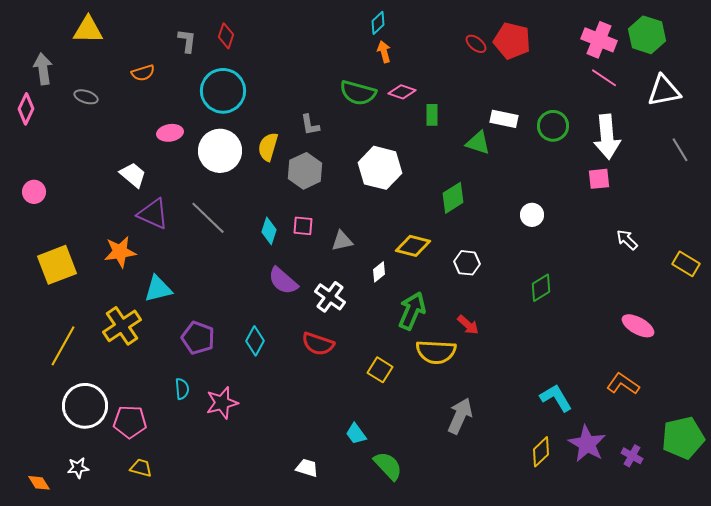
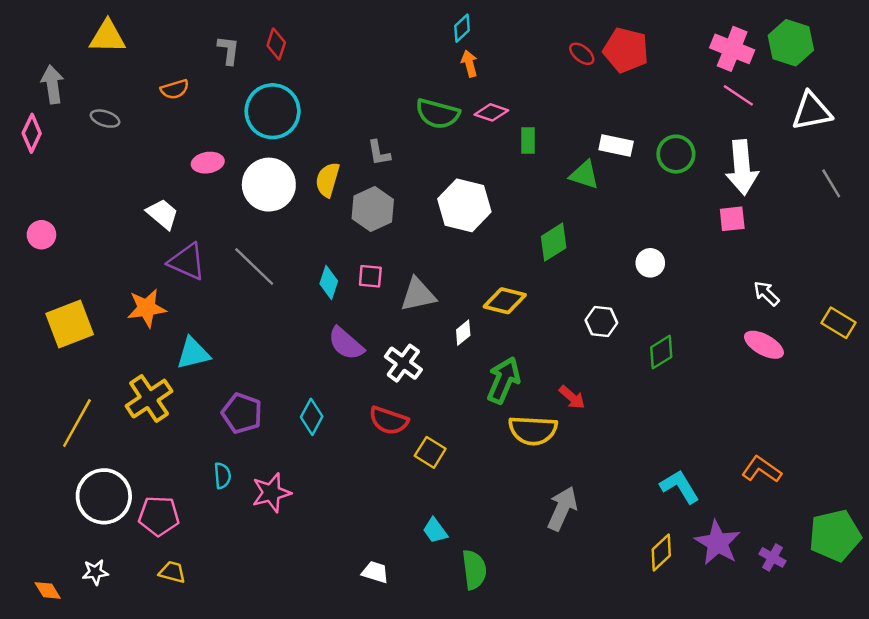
gray triangle: (342, 241) -> (418, 295), size x1.4
white hexagon: (467, 263) -> (601, 322), moved
pink ellipse: (638, 326) -> (764, 345), moved
yellow square: (380, 370) -> (430, 452), moved
green semicircle: (388, 466) -> (474, 570), turned 36

